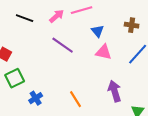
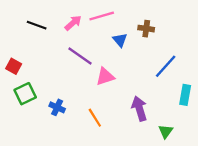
brown cross: (132, 25) -> (146, 29), moved
pink triangle: (104, 52) -> (105, 77), moved, turned -30
blue cross: (36, 98) -> (57, 107), moved, turned -32

